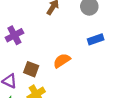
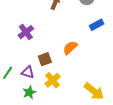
brown square: (31, 69) -> (45, 59), turned -32

